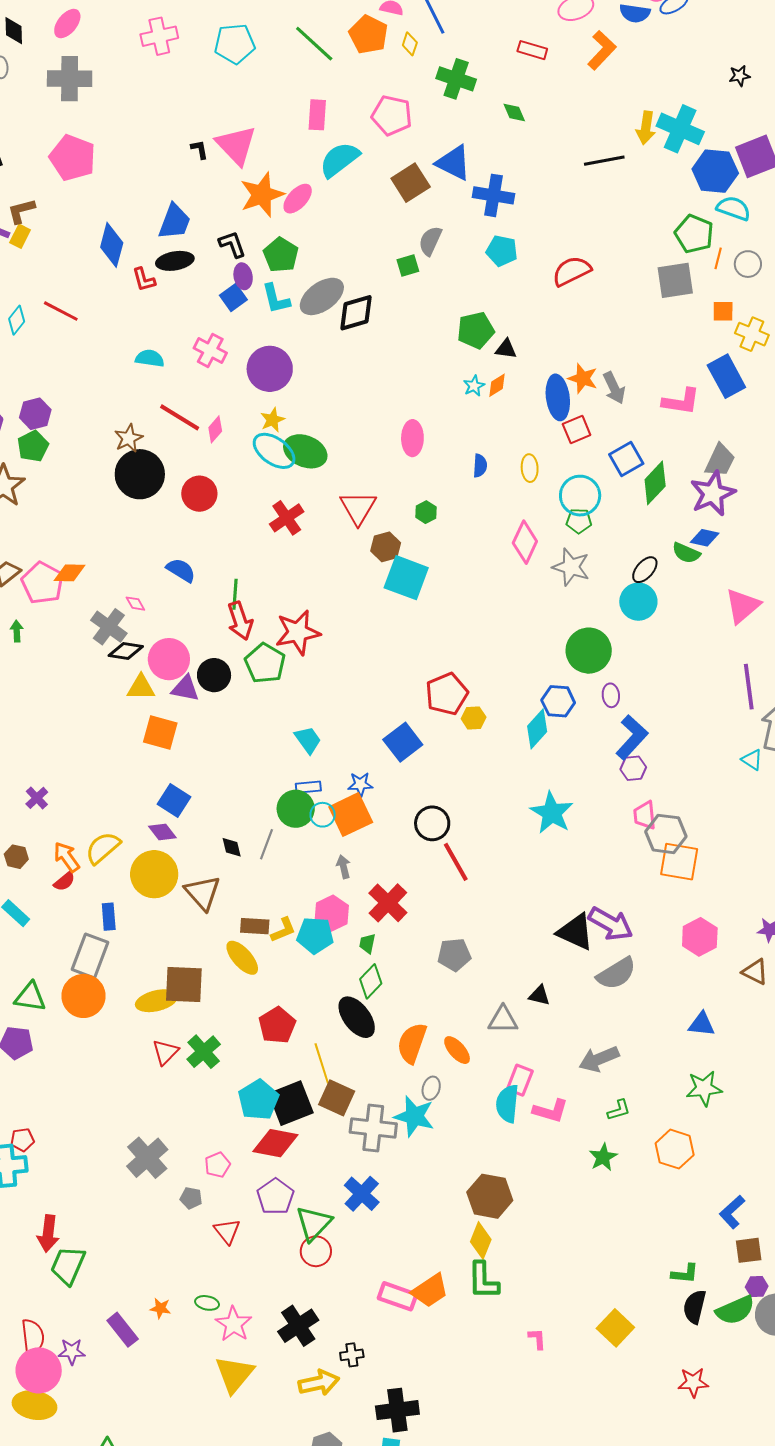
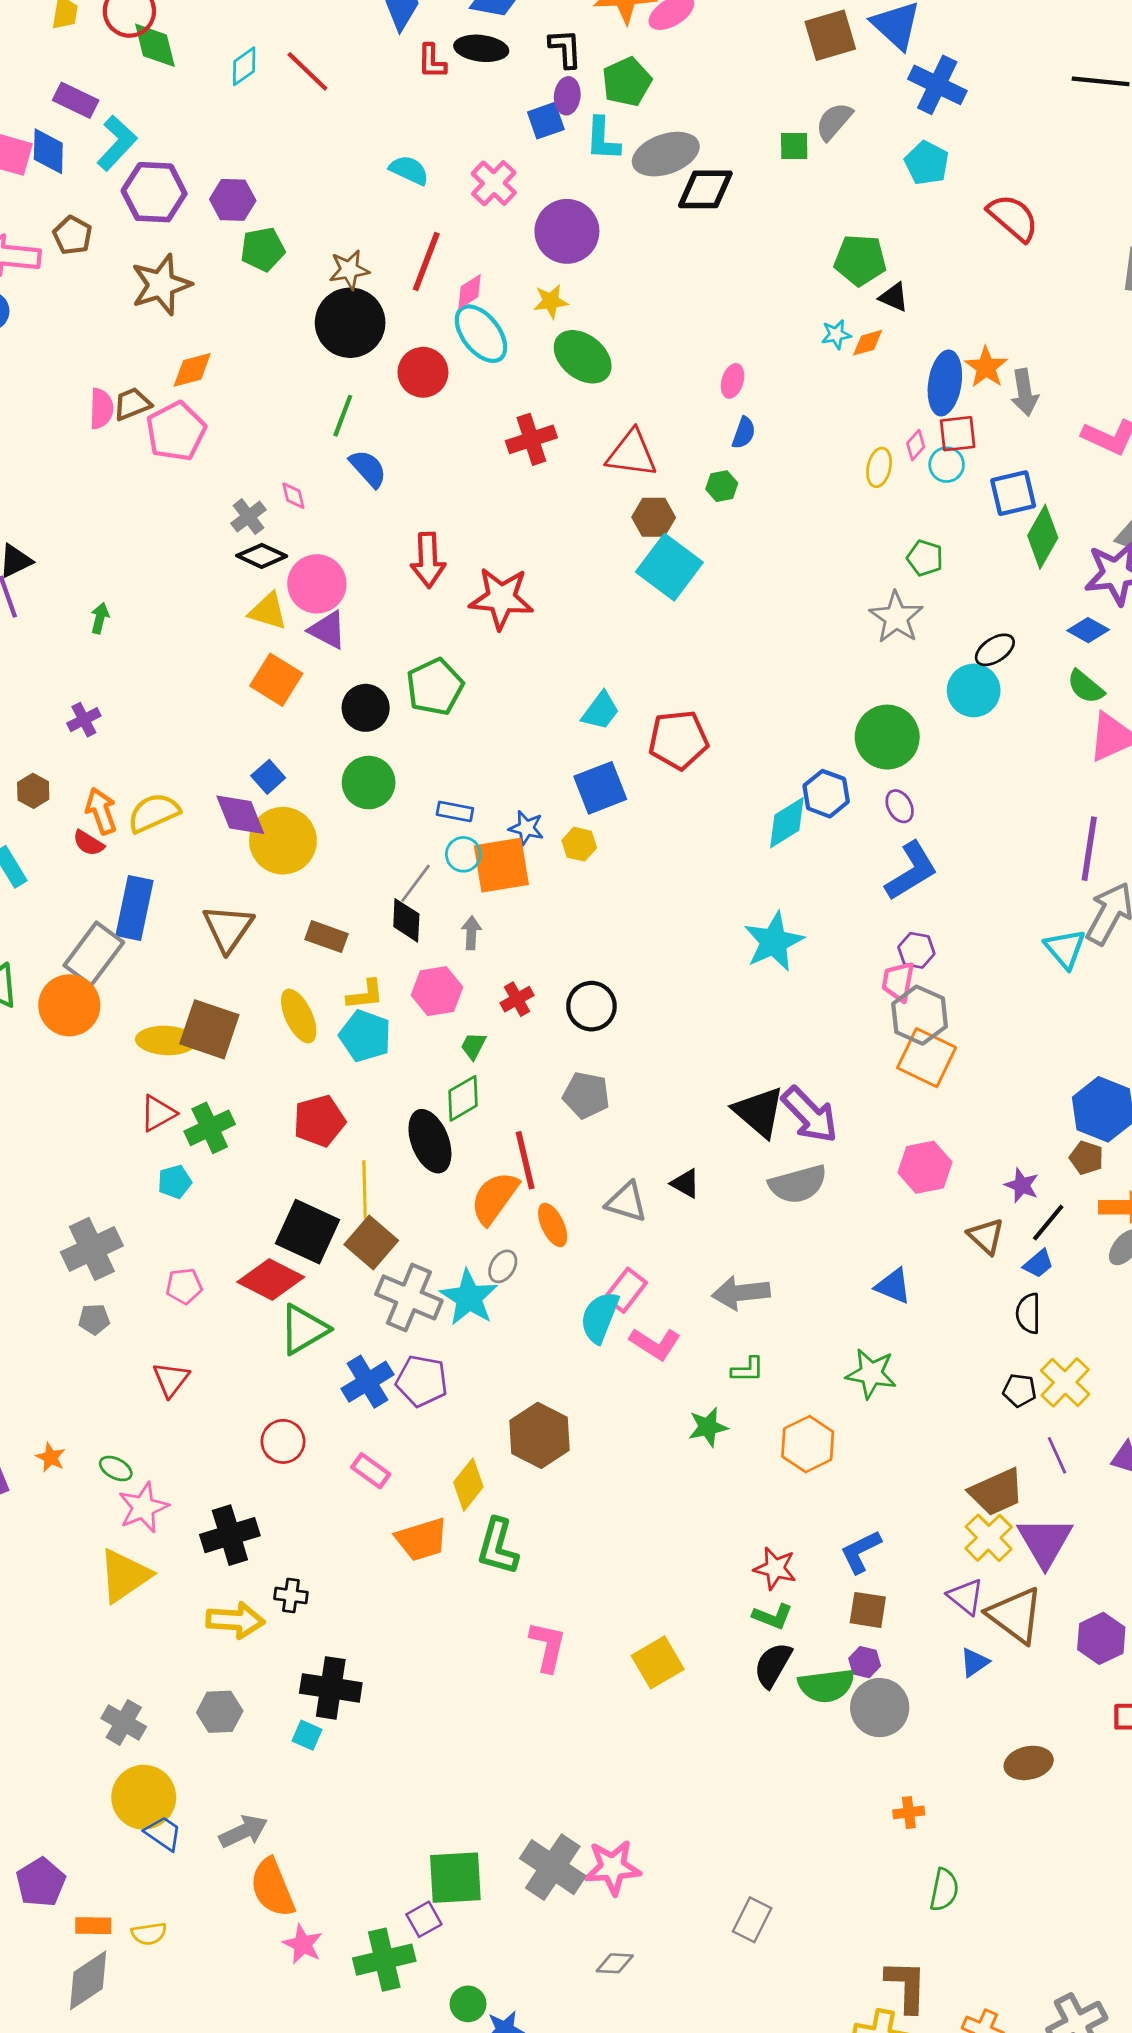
red semicircle: (572, 271) -> (1013, 218), turned 51
red line: (180, 417) -> (426, 262), turned 63
pink ellipse: (412, 438) -> (733, 381), size x0.7
green pentagon: (33, 446) -> (263, 249), moved
cyan ellipse: (274, 451) -> (481, 334), moved
blue semicircle: (480, 466) -> (744, 433), moved
green diamond: (655, 483) -> (1043, 537), turned -30
cyan circle: (580, 496) -> (947, 465), moved, size x0.6
red triangle: (358, 508) -> (632, 454), turned 51
pink diamond: (525, 542) -> (916, 445), moved, size x0.5
green semicircle: (686, 553) -> (1086, 687), moved
orange diamond: (70, 573) -> (192, 370), moved, turned -32
green line: (235, 594) -> (343, 416), moved
gray cross: (109, 627) -> (248, 517), size x0.7
green arrow: (17, 631) -> (100, 618), moved
green pentagon: (265, 663) -> (435, 687), moved
black circle: (214, 675) -> (366, 708), moved
purple ellipse: (611, 695) -> (900, 806), turned -40
yellow hexagon: (474, 718) -> (579, 844), moved
cyan trapezoid: (308, 740) -> (601, 711), moved, turned 56
cyan triangle: (752, 760) -> (1065, 949), size x1.4
purple hexagon: (633, 768) -> (916, 950), moved
blue square: (174, 800) -> (268, 777), size x0.7
green circle: (296, 809) -> (369, 783), moved
black circle: (432, 823) -> (591, 1006), moved
purple diamond: (162, 832) -> (240, 815), size x1.4
gray line: (266, 844) -> (416, 883), moved
black diamond: (232, 847) -> (406, 920), moved, size x1.4
red line: (456, 862) -> (525, 1160), moved
yellow circle: (154, 874) -> (283, 841), moved
red semicircle: (64, 881) -> (88, 843), turned 55
brown triangle: (203, 893) -> (228, 928), moved
red cross: (388, 903) -> (517, 999), size x0.6
blue rectangle: (109, 917) -> (134, 908), size x1.6
brown rectangle: (255, 926) -> (327, 937), moved
cyan pentagon: (315, 935) -> (365, 1036), moved
cyan pentagon: (258, 1100) -> (175, 1182), moved, size x0.6
black square: (291, 1103) -> (307, 1232), turned 30
purple pentagon: (275, 1197) -> (422, 1381), moved, turned 30
gray pentagon: (191, 1198) -> (94, 1319), moved, turned -30
green triangle: (314, 1223) -> (304, 1329), moved
yellow diamond: (481, 1241) -> (468, 1485), moved
pink rectangle: (398, 1296) -> (371, 1471), moved, size x0.7
pink L-shape: (537, 1339) -> (548, 1646), size x1.6
red star: (693, 1382) -> (775, 1568), moved

